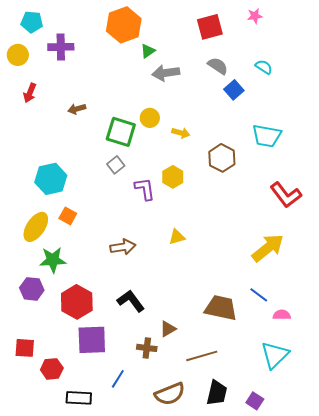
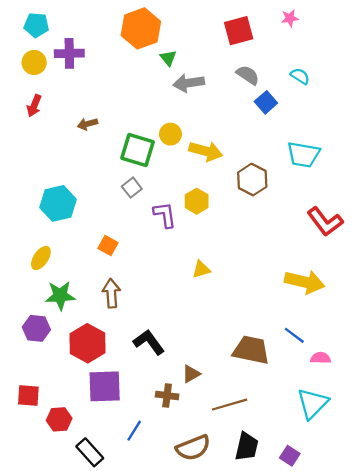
green triangle: (148, 51) -> (168, 58), turned -35
yellow circle: (18, 55) -> (34, 63), moved
yellow arrow: (181, 133) -> (206, 151), size x1.6
orange square: (68, 216) -> (108, 245), moved
yellow ellipse: (36, 227) -> (41, 258), size x0.7
brown arrow: (123, 247) -> (111, 293), moved, turned -85
yellow arrow: (268, 248) -> (305, 282), turned 52
black rectangle: (79, 398) -> (90, 452), turned 45

